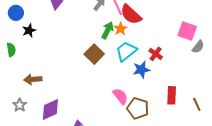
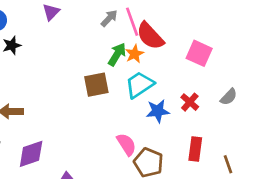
pink square: (187, 31) -> (199, 53), moved
gray semicircle: (198, 47) -> (229, 97), moved
brown square: (94, 54) -> (96, 85), turned 30
red cross: (156, 54) -> (190, 102), moved

